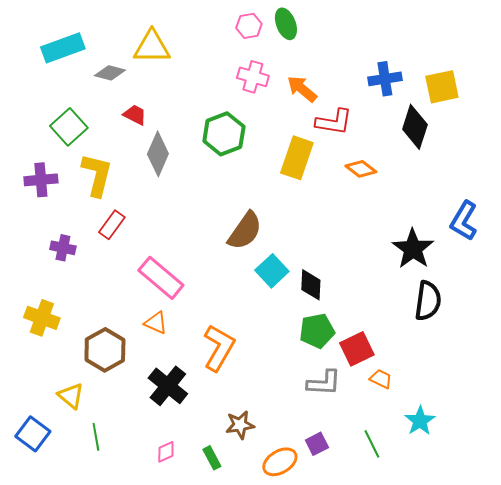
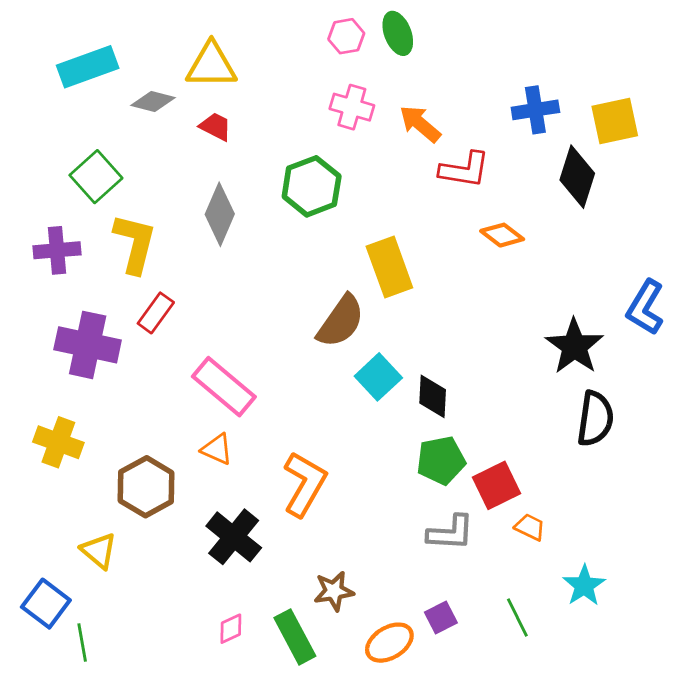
red trapezoid: (135, 115) -> (216, 127), moved
yellow rectangle: (297, 158) -> (389, 267), moved, turned -39
purple cross: (63, 248) -> (88, 345), size x1.8
green line: (96, 437) -> (82, 643), moved
green rectangle: (212, 458) -> (295, 637), size x1.6

